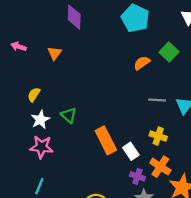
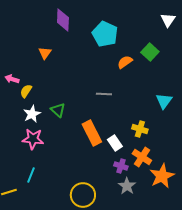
cyan pentagon: (135, 18) -> (105, 34), moved
pink arrow: (19, 47) -> (12, 79), moved
gray line: (157, 100) -> (104, 94), moved

